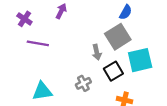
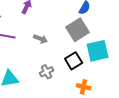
gray arrow: (97, 52) -> (41, 39), moved, turned -56

